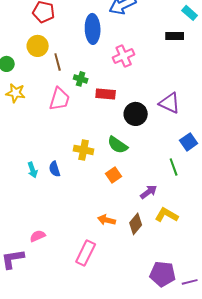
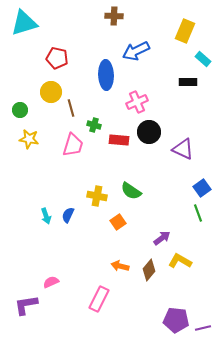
black circle: (136, 114) -> (149, 132), moved
green line: (174, 167) -> (198, 213), moved
blue semicircle: (55, 169) -> (68, 215), turned 42
orange square: (114, 175) -> (118, 222), moved

